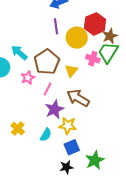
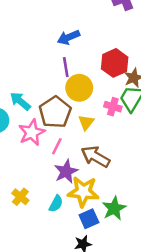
yellow circle: (77, 38) -> (79, 88), moved
pink star: (28, 78) -> (32, 132), size x1.5
yellow star: (68, 126) -> (83, 192), size x1.4
green star: (95, 160) -> (114, 208), moved

